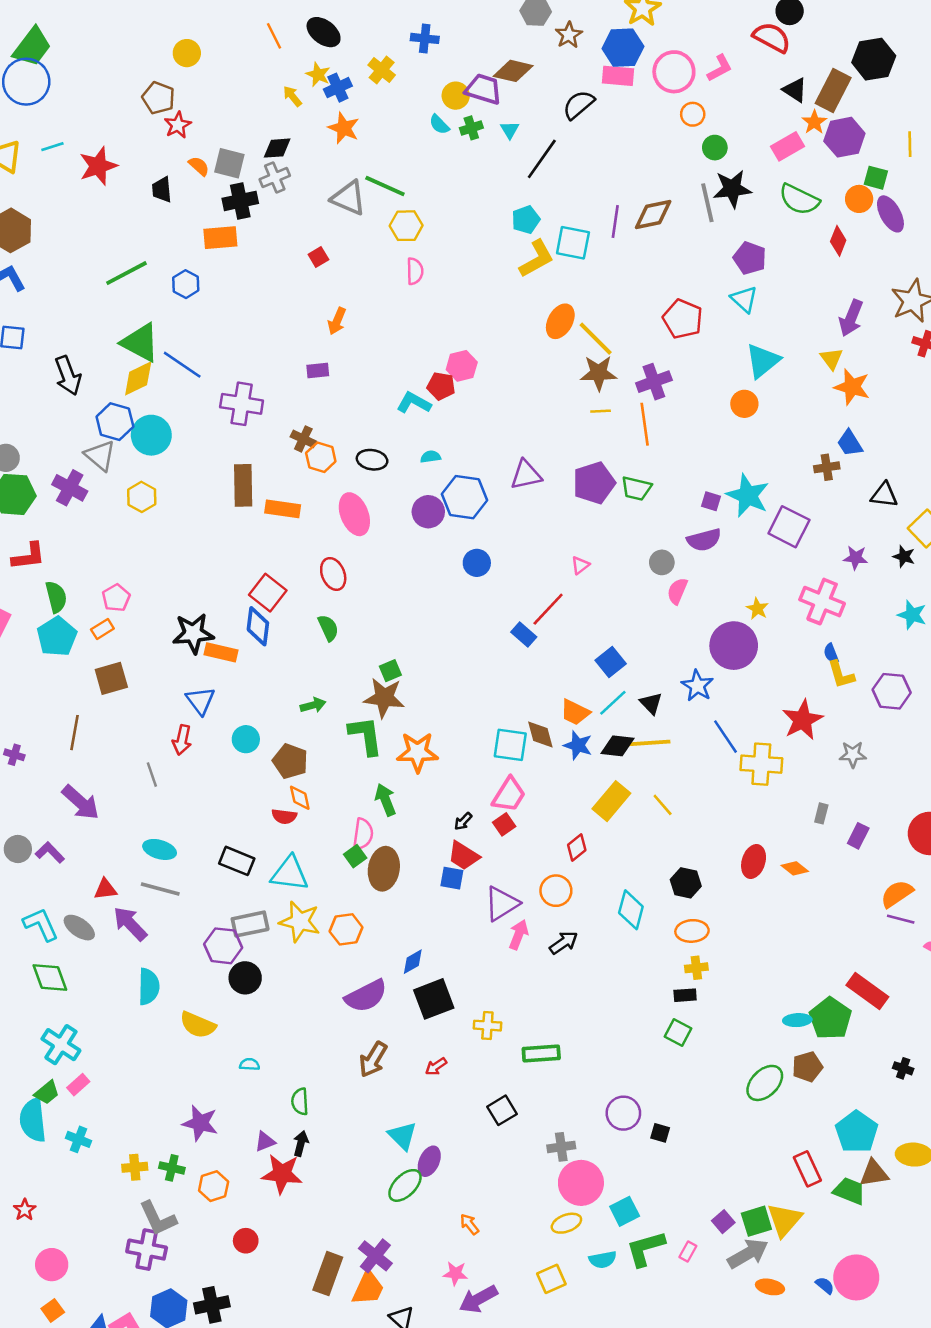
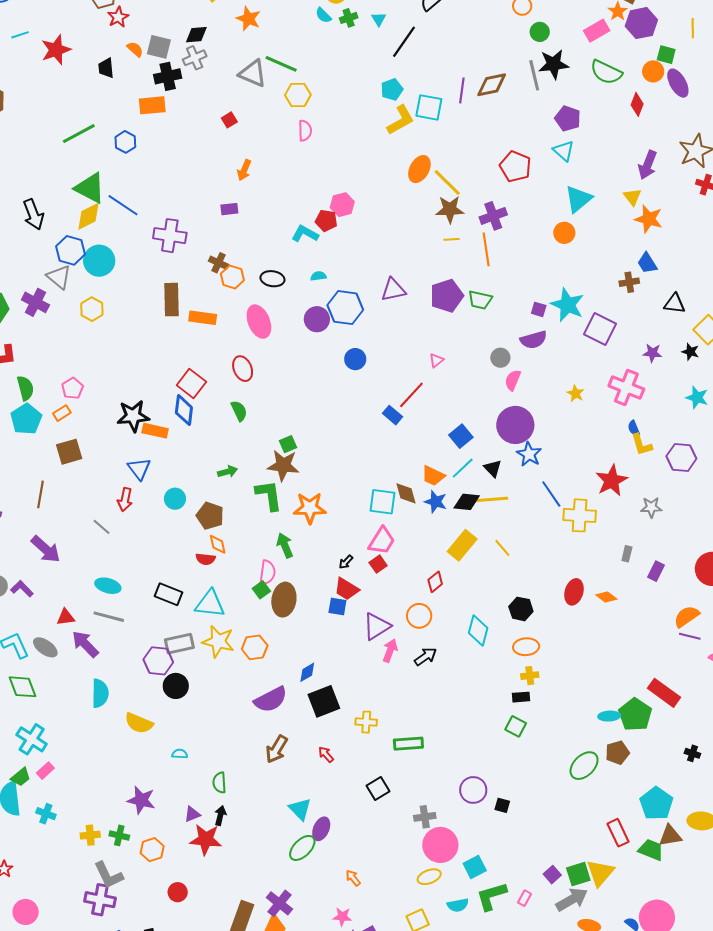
purple circle: (734, 646) -> (515, 425), moved
gray line: (152, 775) -> (101, 527), turned -30
red arrow: (436, 1066) -> (326, 754), turned 84

